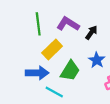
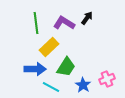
black arrow: (91, 32) -> (87, 18), moved
blue star: (97, 60) -> (83, 85), moved

